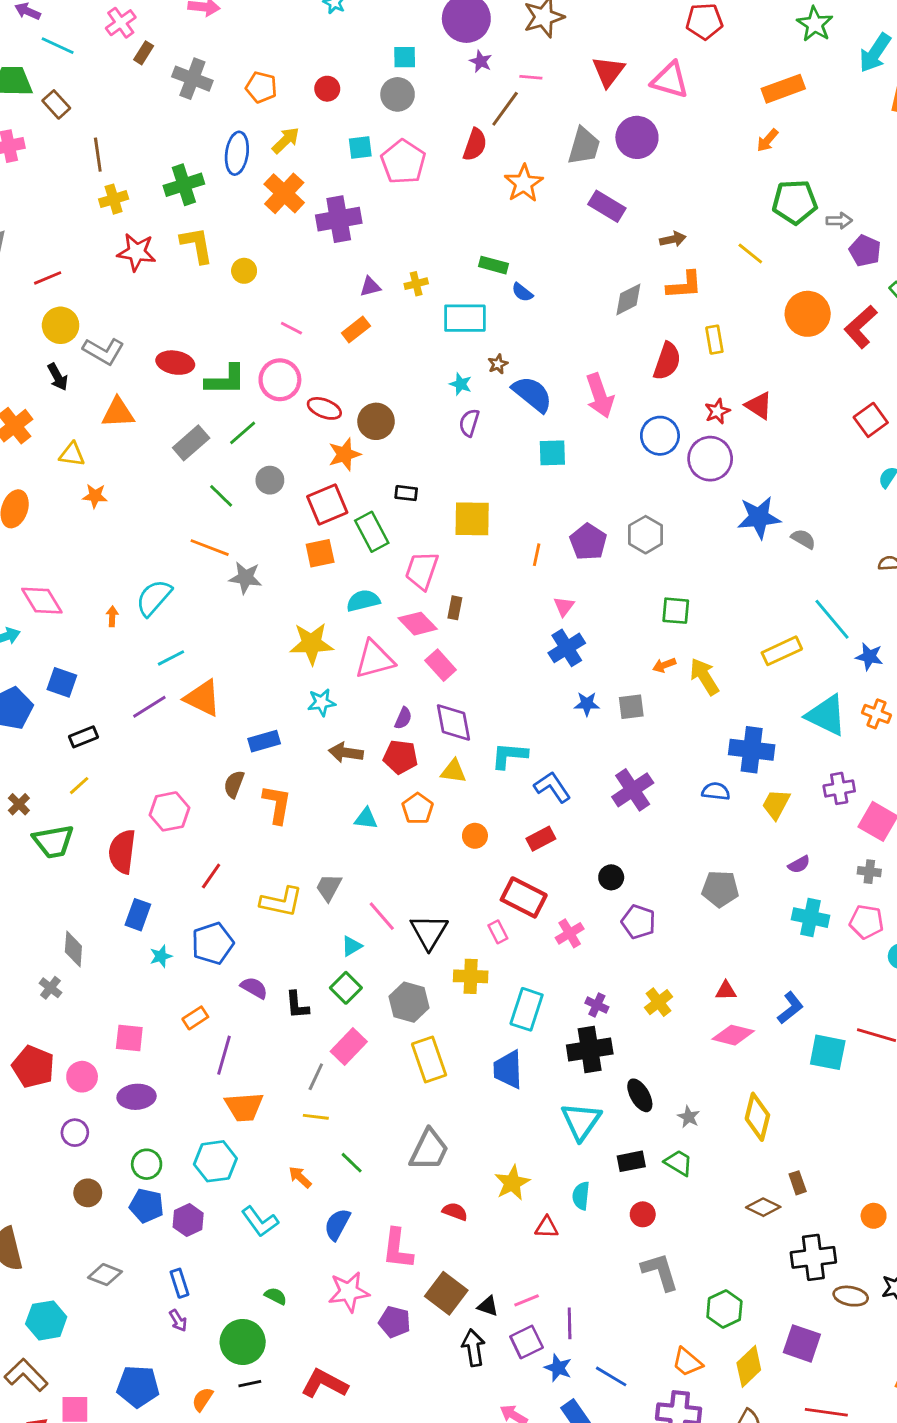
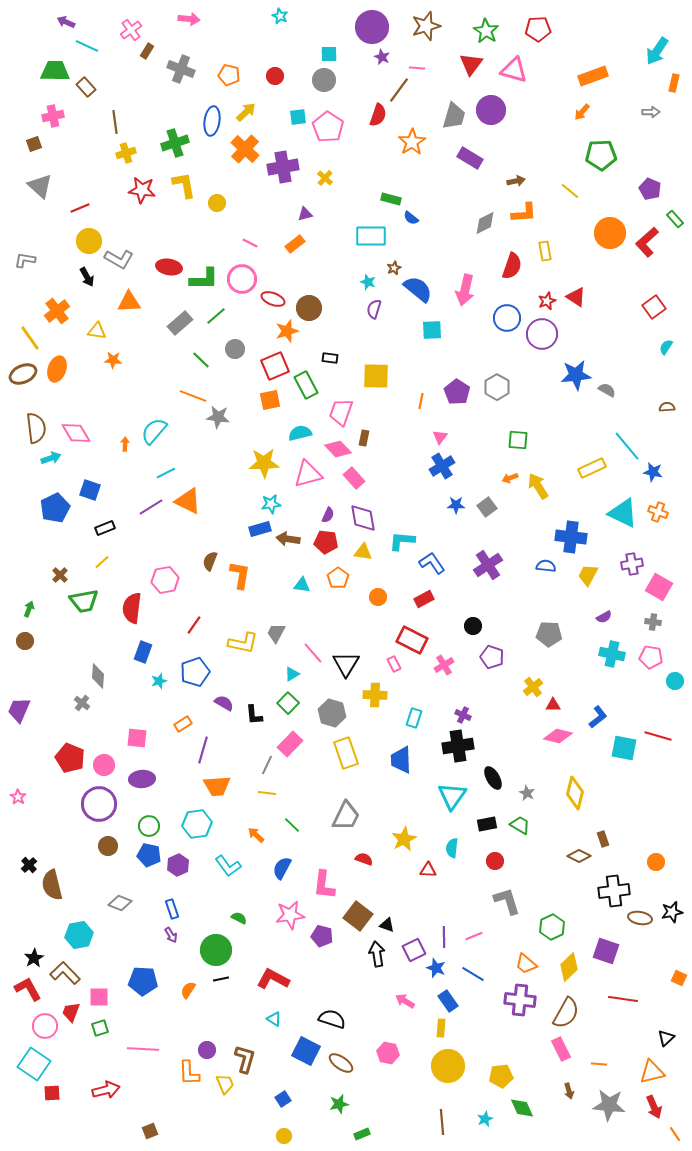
green star: (815, 24) -> (486, 31), moved
gray arrow: (839, 221) -> (651, 112), moved
yellow cross: (416, 284) -> (325, 178), moved, turned -35
pink arrow: (600, 396) -> (465, 290), turned 32
gray square: (631, 707) -> (487, 507), turned -30
blue rectangle: (264, 741) -> (260, 529), moved
yellow cross: (658, 1002) -> (533, 687), moved
cyan rectangle: (527, 1009) -> (414, 718), size x0.7
purple circle: (75, 1133) -> (99, 804), size x1.8
pink line: (527, 1300) -> (474, 936), moved

